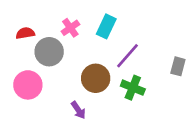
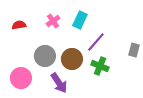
gray circle: (49, 52) -> (45, 56), moved
pink circle: (28, 85) -> (21, 78), moved
purple arrow: (78, 110) -> (59, 83), size x1.5

